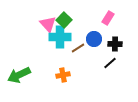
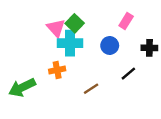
black cross: (115, 44) -> (149, 48), moved
brown line: (78, 48) -> (91, 89), moved
orange cross: (63, 75) -> (57, 70), moved

